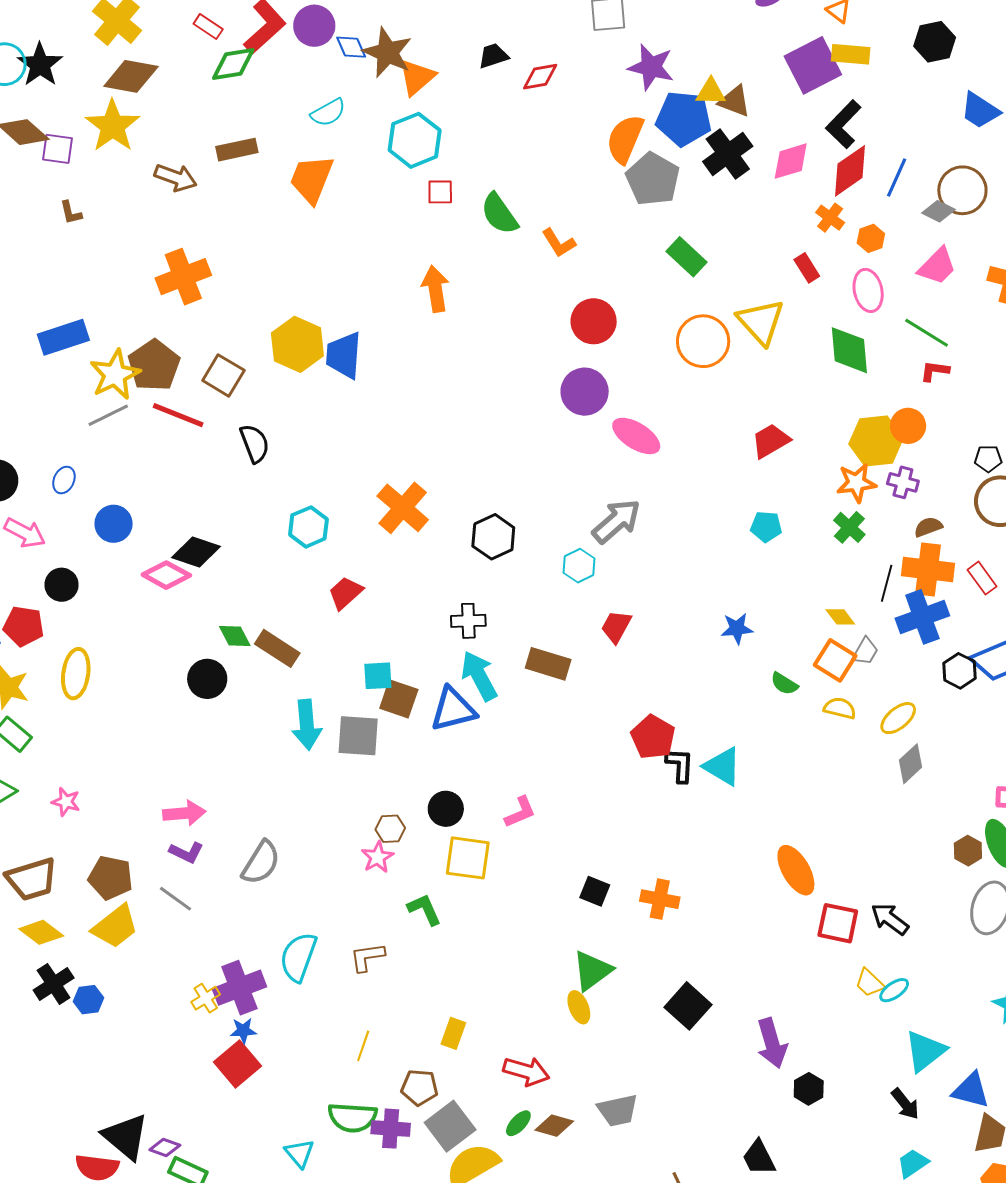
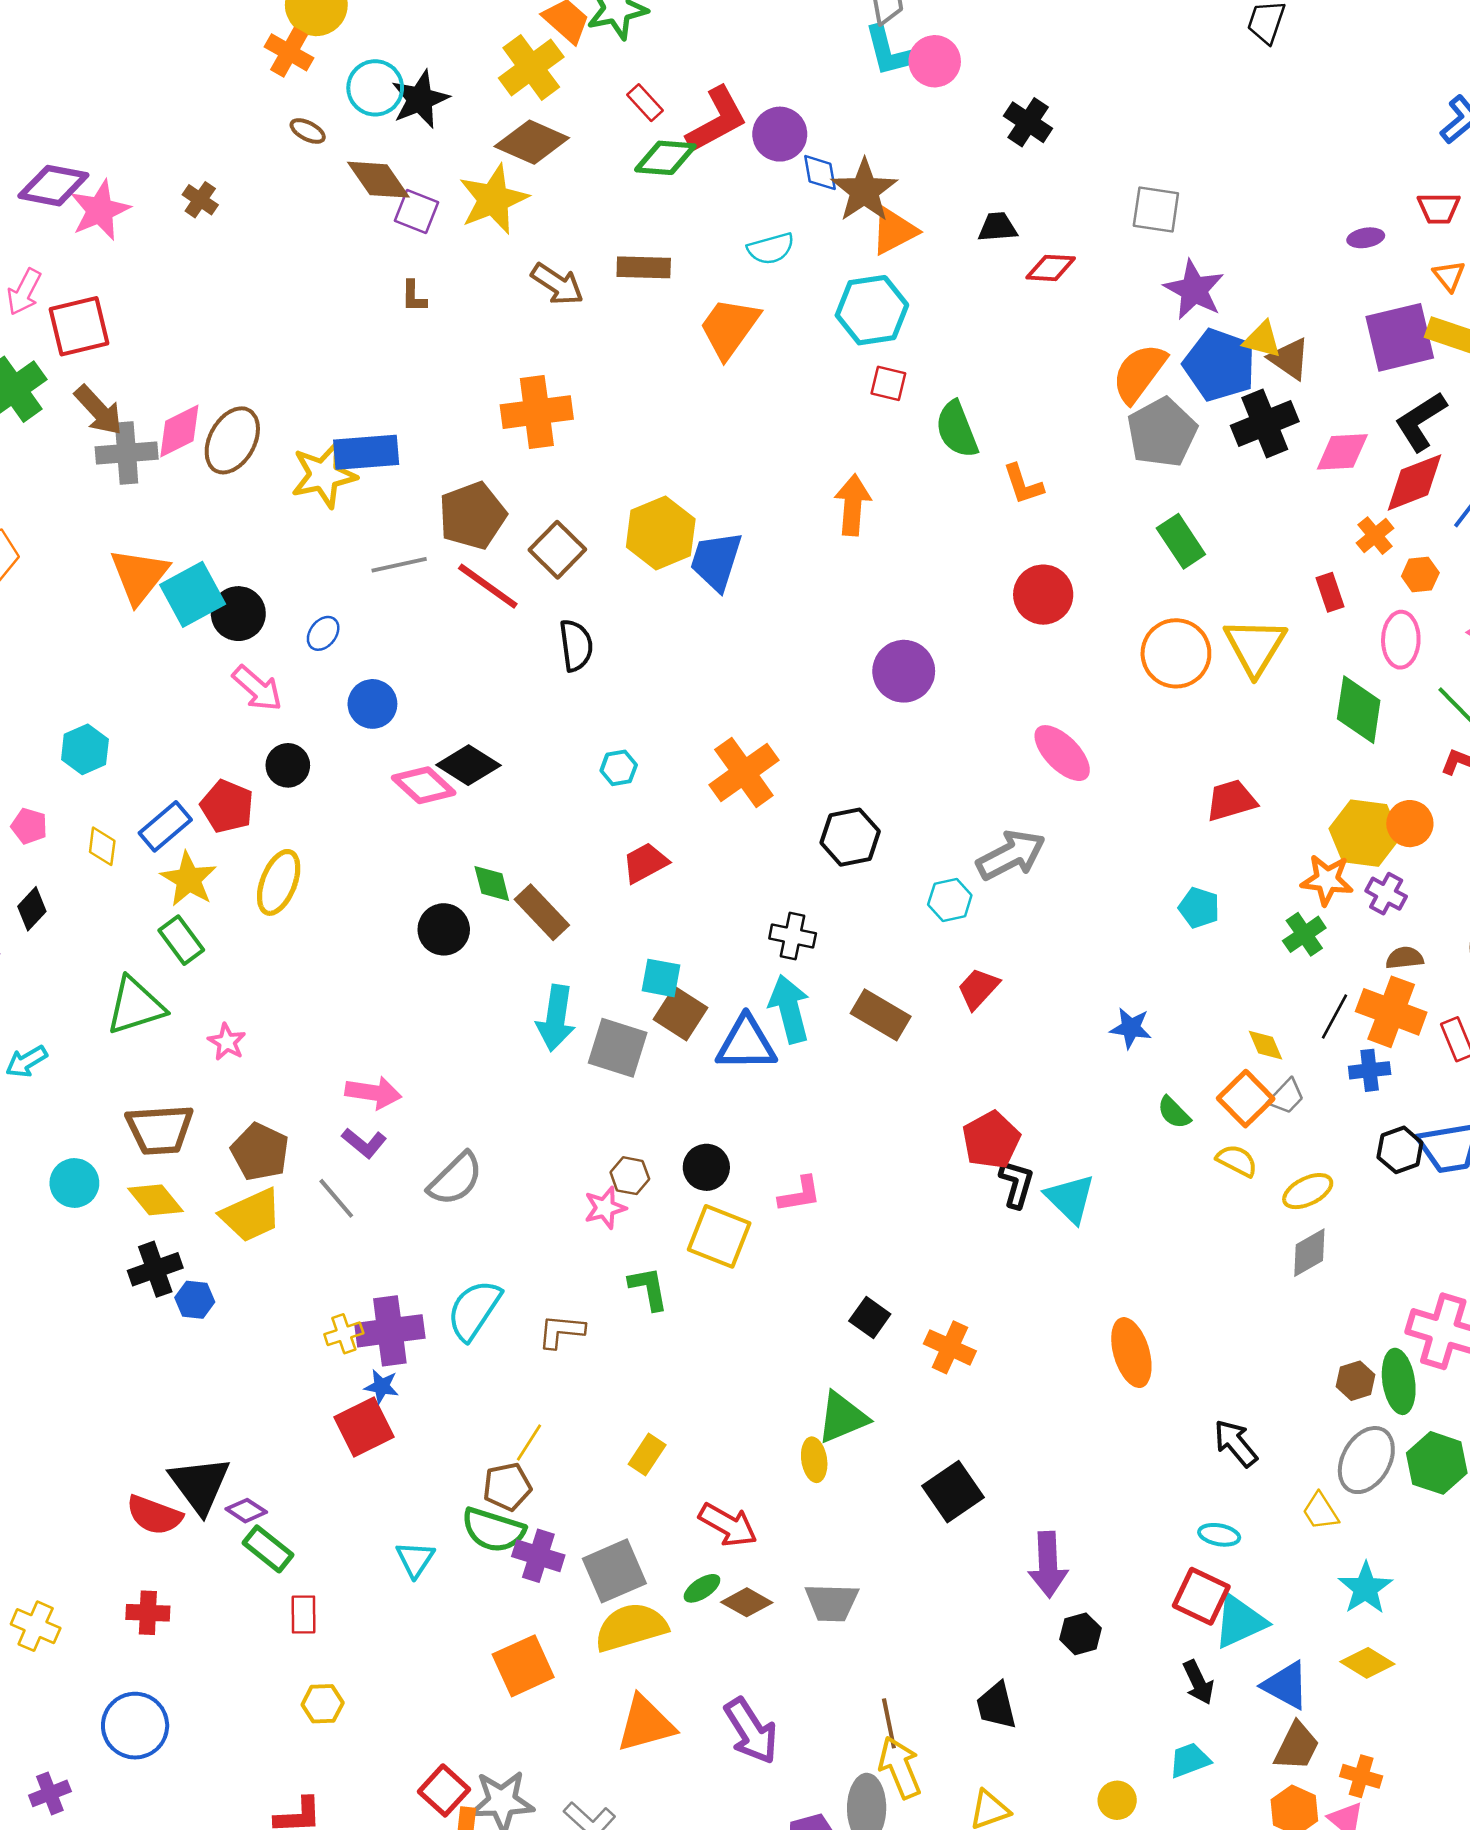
yellow star: (115, 375) -> (324, 475), moved
purple circle: (585, 392) -> (904, 671), moved
cyan hexagon: (308, 527) -> (619, 768), size x0.7
blue cross: (922, 617) -> (1370, 1070), size x0.6
red square: (838, 923) -> (1201, 1596), moved
yellow trapezoid: (870, 983) -> (1320, 1511), moved
cyan ellipse: (894, 990) -> (1219, 1535), turned 32
brown pentagon: (420, 1087) -> (507, 1487), moved, turned -30

